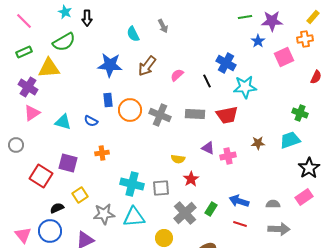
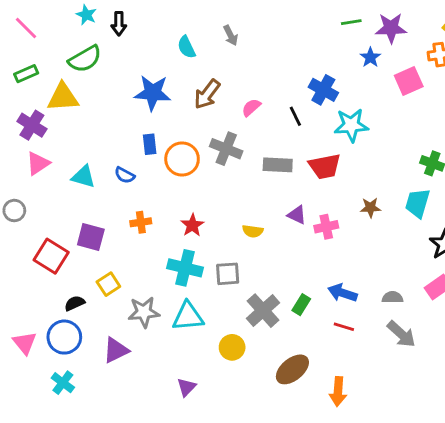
gray cross: (160, 115) -> (226, 149), moved
cyan trapezoid: (290, 140) -> (417, 203), turned -55
red star: (191, 179) -> (192, 225), moved
gray arrow: (279, 229) -> (401, 334), turned 40

